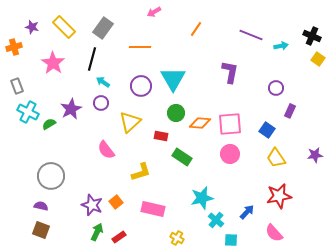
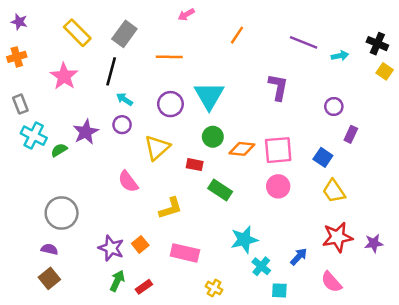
purple star: (32, 27) -> (19, 22), moved
purple star: (315, 155) -> (374, 243), moved
brown square: (41, 230) -> (49, 278), turned 30

